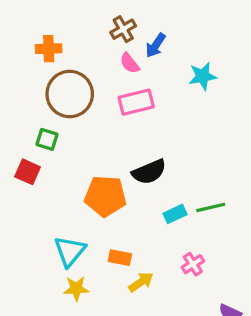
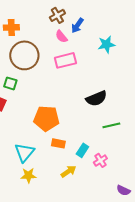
black semicircle: (149, 172) -> (96, 98), moved
cyan rectangle: (175, 214) -> (82, 150), moved, turned -32
orange rectangle: (120, 258) -> (58, 143), moved

